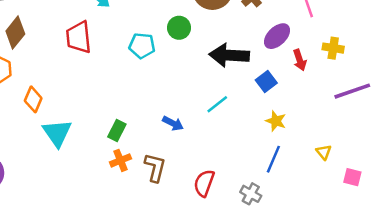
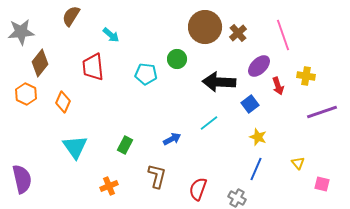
orange diamond: (33, 99) -> (63, 102), moved
blue arrow: (173, 123) -> (172, 139), turned -54
orange cross: (120, 160) -> (109, 186), moved

